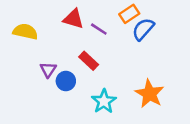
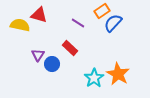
red triangle: (73, 19) -> (39, 15), moved
cyan star: (104, 101) -> (94, 78), moved

